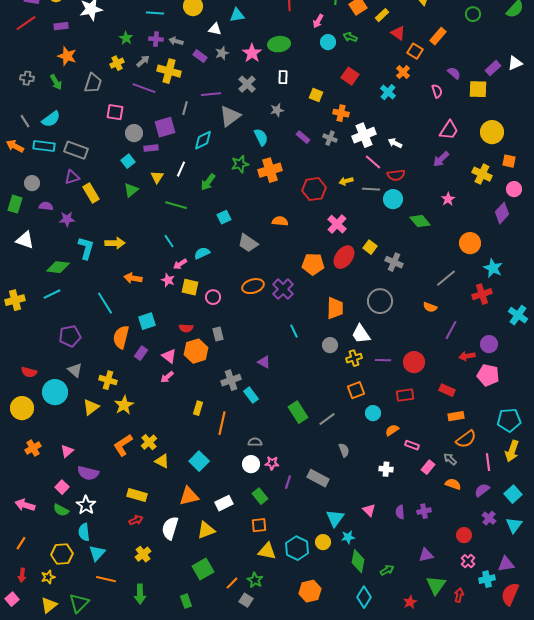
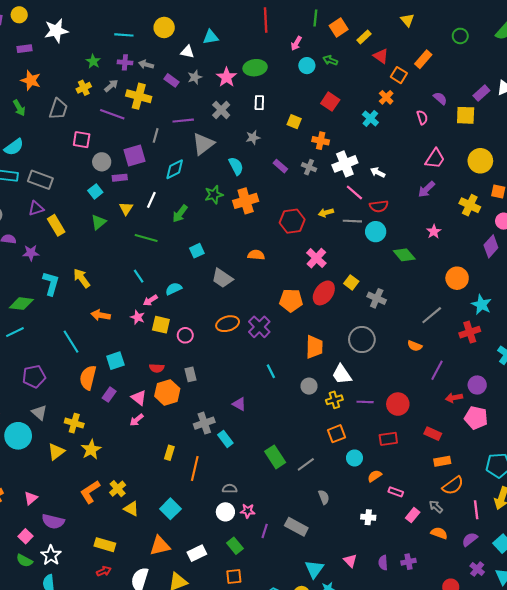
yellow arrow: (115, 243) -> (82, 278), turned -126

